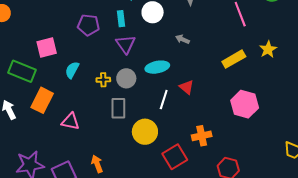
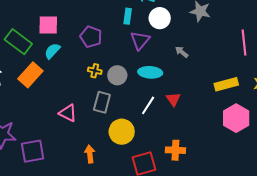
purple pentagon: (88, 25) -> (91, 37), moved
purple triangle: (126, 44) -> (140, 40), moved
cyan semicircle: (72, 70) -> (52, 51), moved
pink hexagon: (245, 104) -> (236, 118), moved
pink triangle: (70, 121) -> (68, 113), moved
orange arrow: (97, 164) -> (90, 154), moved

